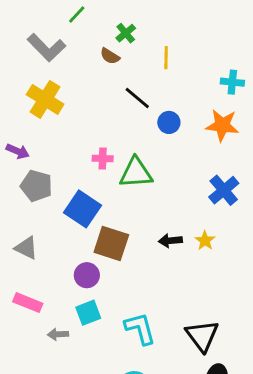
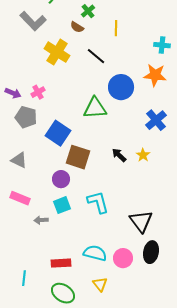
yellow cross: (45, 99) -> (57, 52), moved
blue circle: (169, 122) -> (121, 87), moved, size x1.6
pink cross: (103, 158) -> (38, 92), moved, turned -32
black arrow: (170, 241) -> (119, 155), turned 49
cyan L-shape: (140, 329) -> (98, 202), moved

